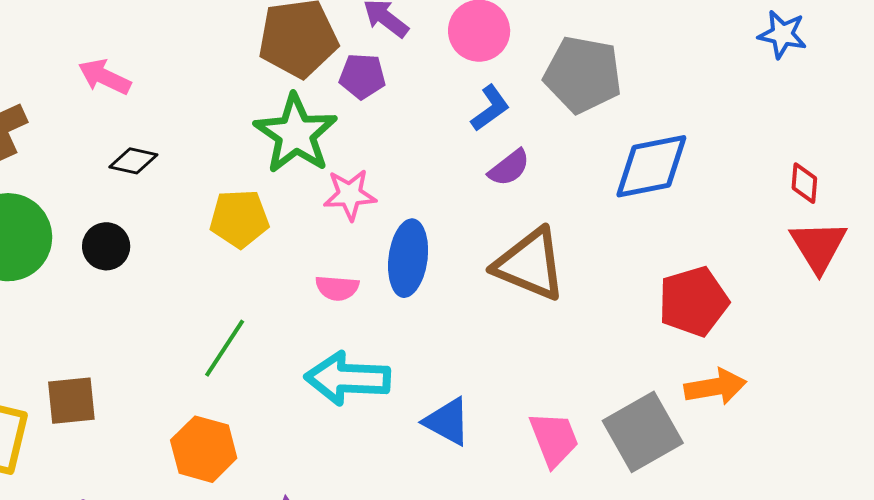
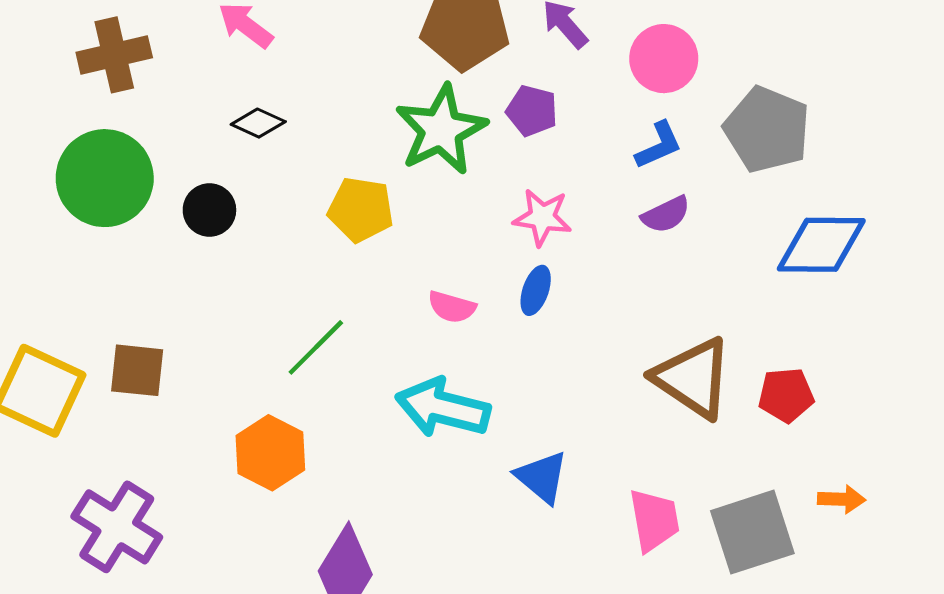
purple pentagon: (362, 76) -> (532, 111), moved
pink star: (350, 195) -> (542, 217), moved
blue ellipse: (408, 258) -> (536, 290), size x0.6
brown triangle: (530, 264) -> (693, 378), moved
red pentagon: (693, 301) -> (786, 395), moved, size x0.7
orange arrow: (715, 387) -> (842, 499), size x0.7

